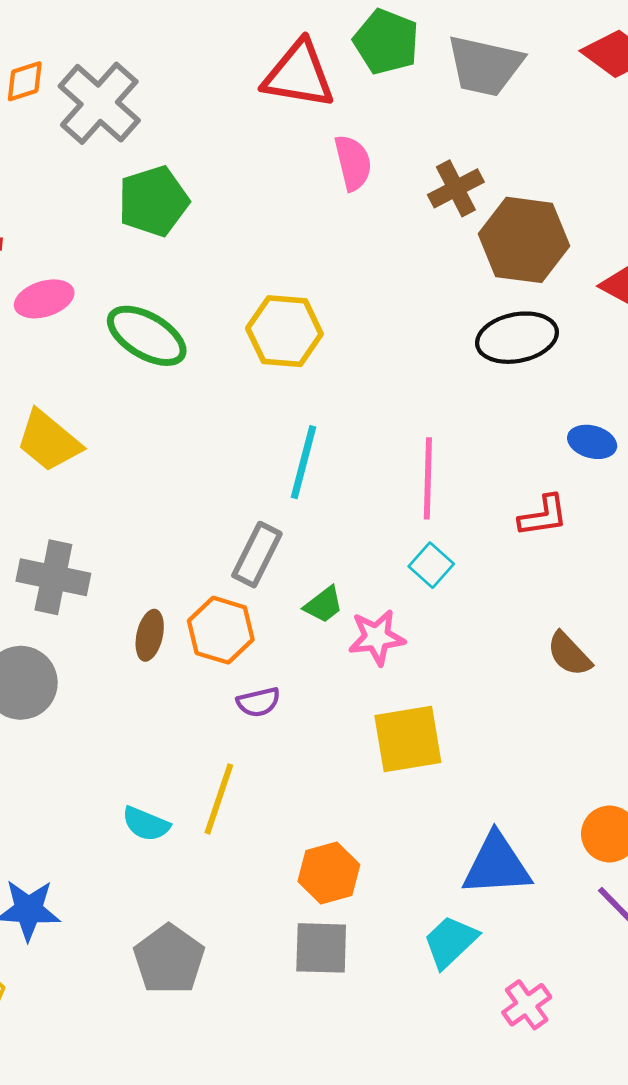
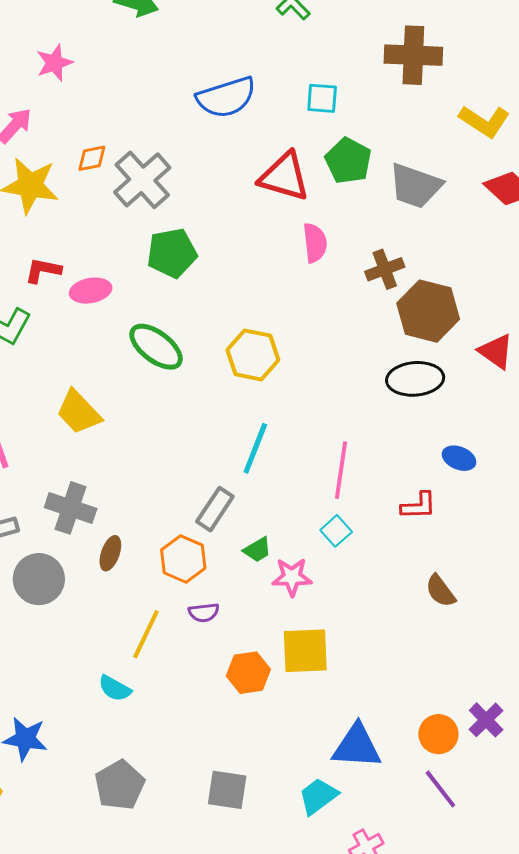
pink ellipse: (44, 299) -> (91, 291), moved
brown ellipse: (150, 635) -> (110, 553), moved
brown semicircle: (569, 654) -> (440, 591), moved
yellow line: (219, 799) -> (146, 634), moved
orange hexagon: (329, 873) -> (248, 673), moved

